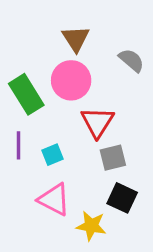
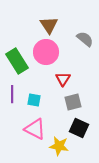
red triangle: (97, 122) -> (63, 79), size x0.7
cyan square: (53, 155) -> (34, 100), turned 32

